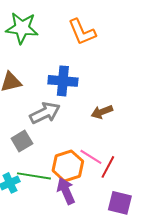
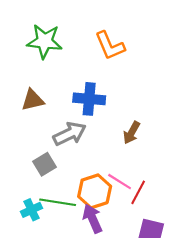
brown arrow: (102, 112) -> (132, 133), turned -40

